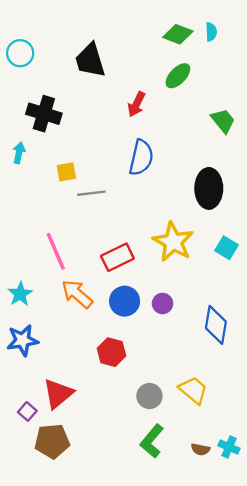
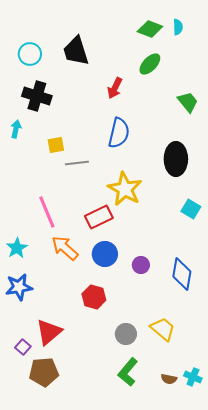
cyan circle: (20, 53) -> (30, 54), moved
yellow star: (173, 242) -> (125, 189), moved
purple circle: (163, 303) -> (141, 265), moved

